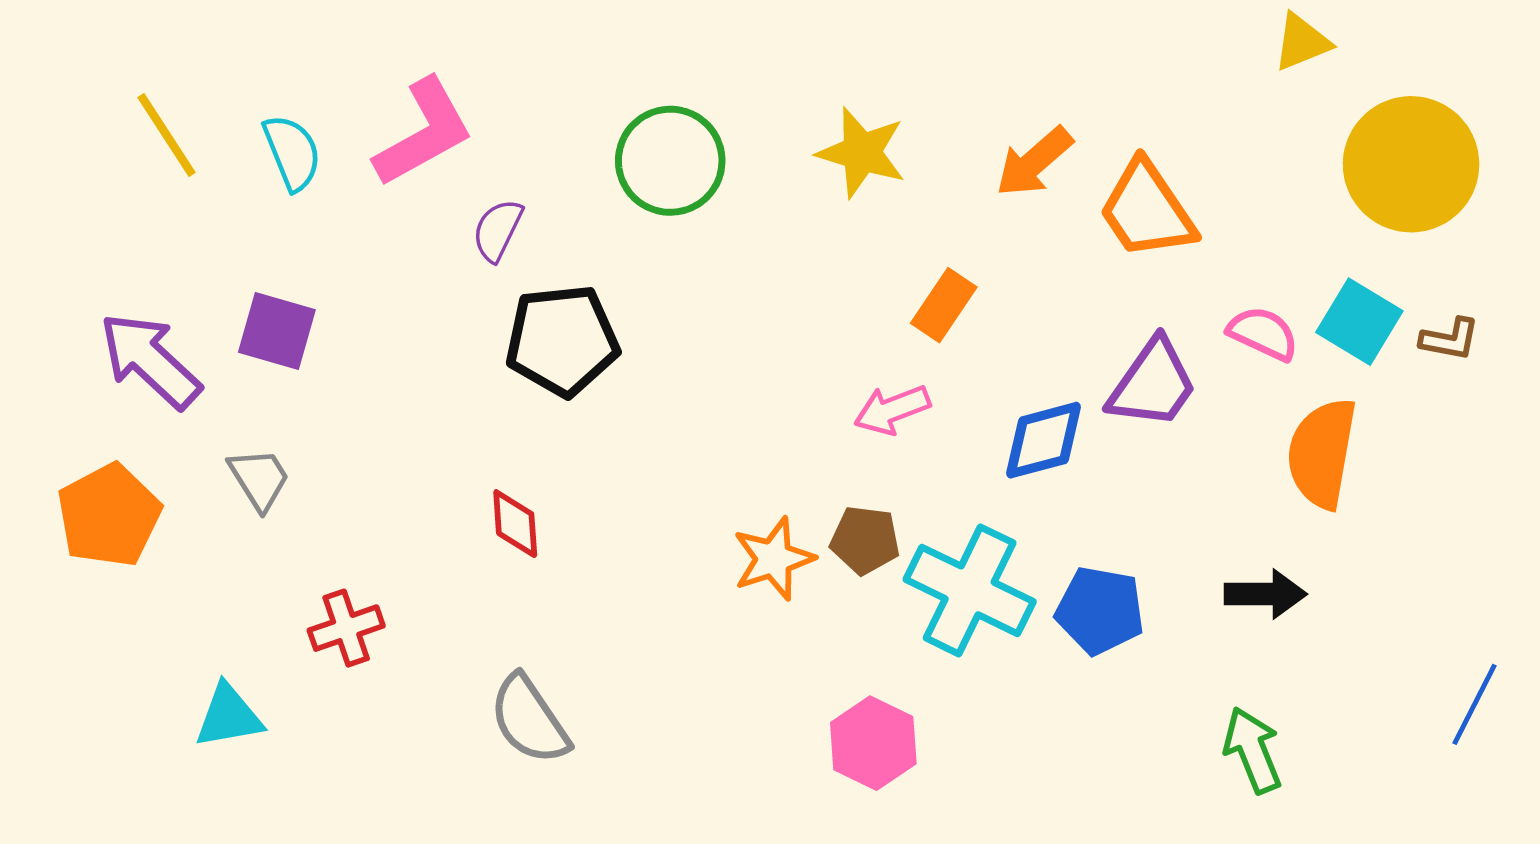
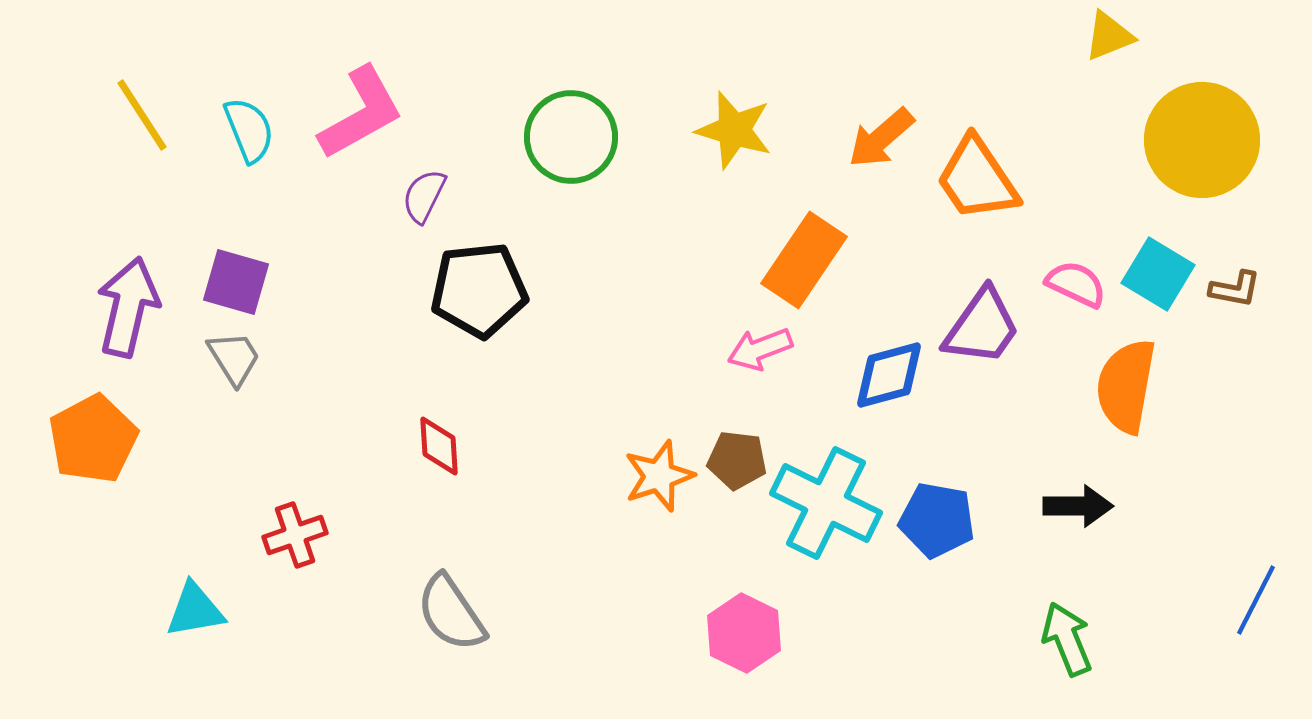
orange rectangle: (944, 305) -> (804, 260), size x1.5
purple arrow: (150, 360) -> (128, 307), turned 60
gray trapezoid: (259, 479) -> (234, 358), moved

